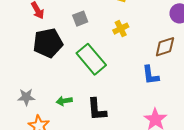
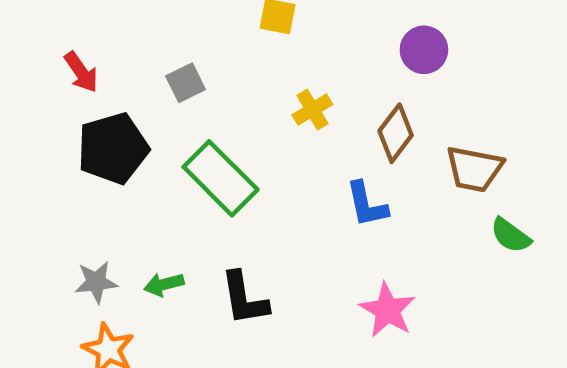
yellow cross: (121, 29) -> (312, 110), moved
brown diamond: (165, 47) -> (396, 133), turned -30
gray star: (26, 97) -> (96, 282), moved

